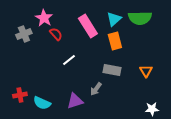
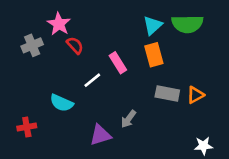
pink rectangle: (88, 26) -> (118, 63), moved, size x0.7
gray rectangle: (112, 70) -> (167, 94), moved
orange triangle: (146, 71) -> (195, 95), turned 32
cyan semicircle: (42, 103) -> (62, 103), moved

